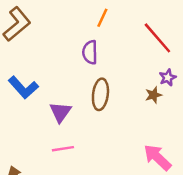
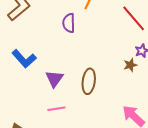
purple semicircle: (90, 52) -> (69, 23), moved
brown ellipse: (100, 94) -> (89, 81), moved

